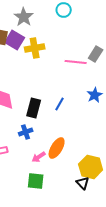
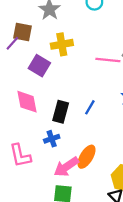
purple square: (15, 40) -> (39, 66), moved
pink arrow: (39, 157) -> (66, 167), size x1.6

